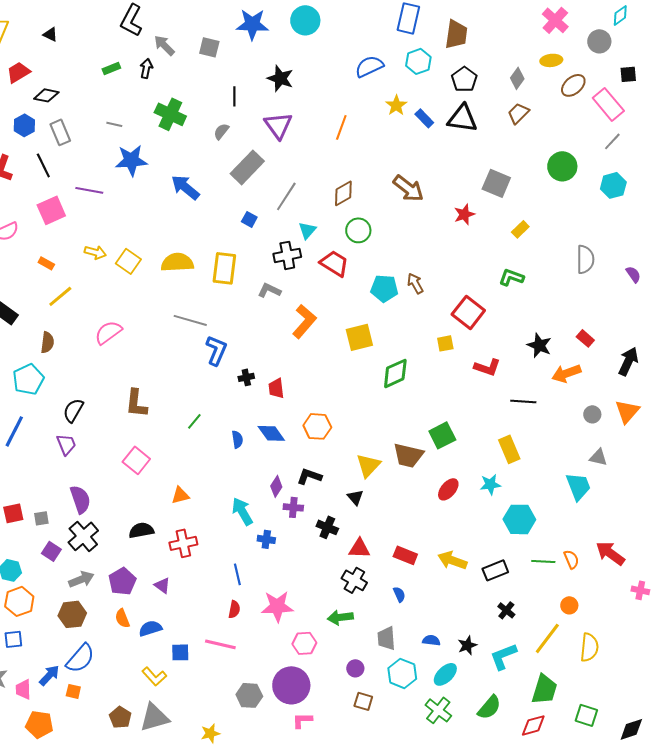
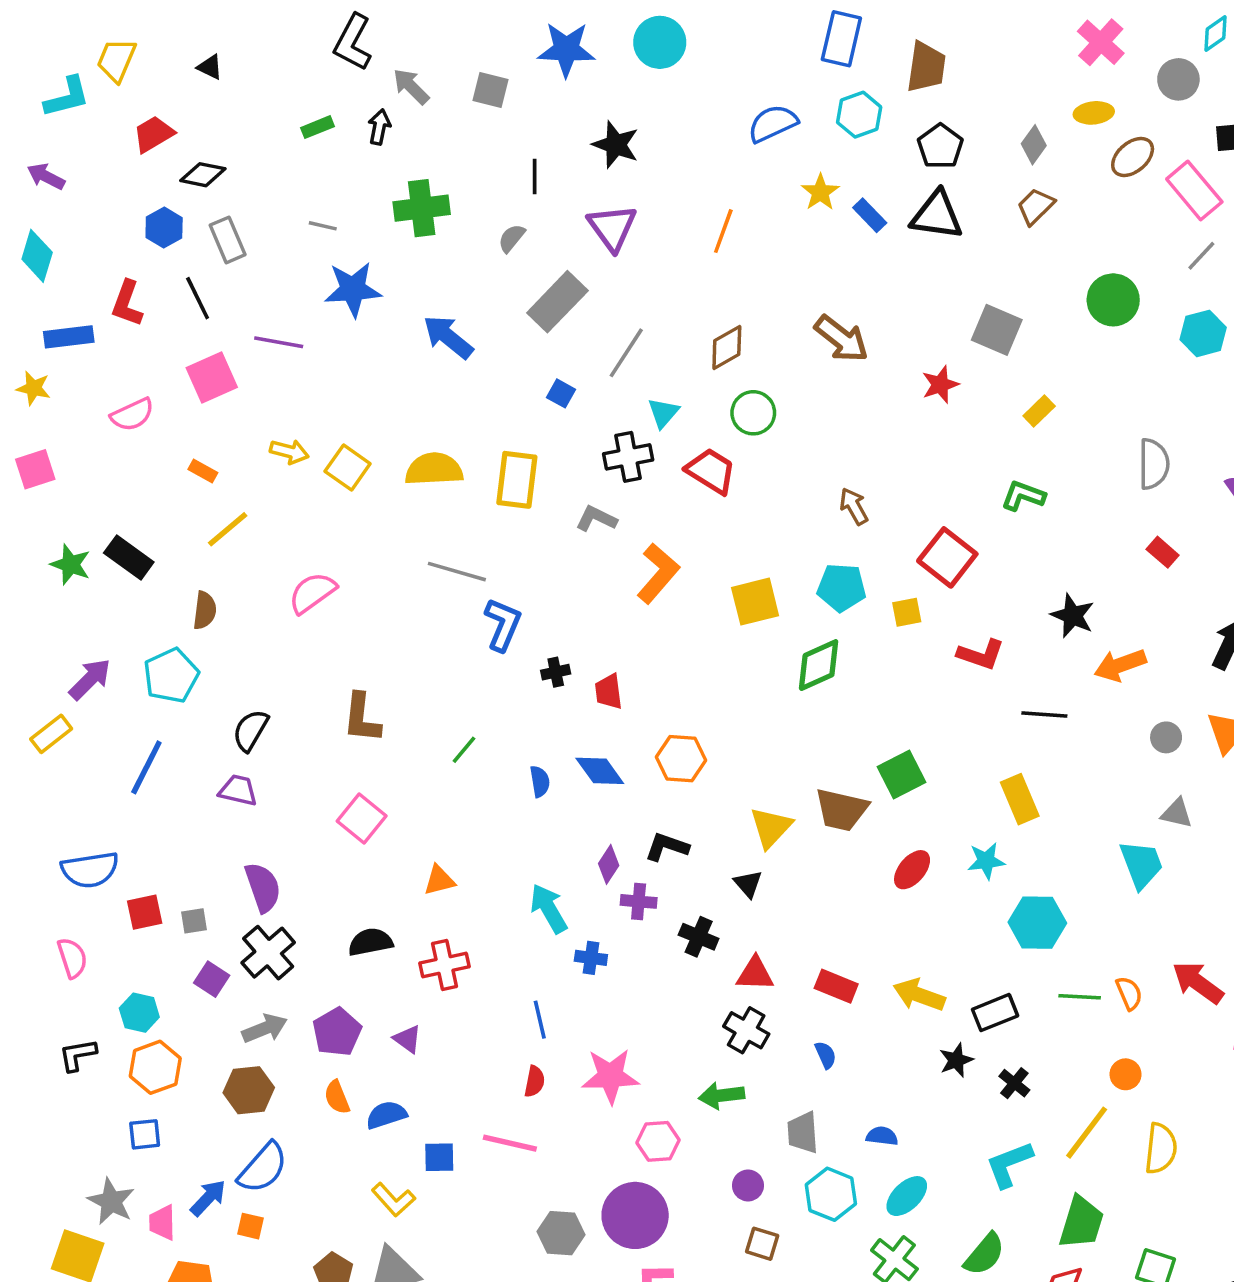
green cross: (170, 114) -> (422, 208), turned -32
cyan pentagon: (384, 288) -> (841, 587), moved
red rectangle: (585, 338) -> (1163, 552), moved
purple trapezoid: (66, 444) -> (238, 790), turned -55
black star: (467, 645) -> (956, 1060), moved

